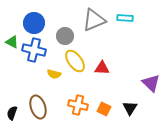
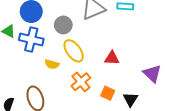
red triangle: (102, 68) -> (112, 58), moved
orange cross: (78, 105) -> (81, 82), moved, turned 36
orange square: (104, 109) -> (108, 93), moved

